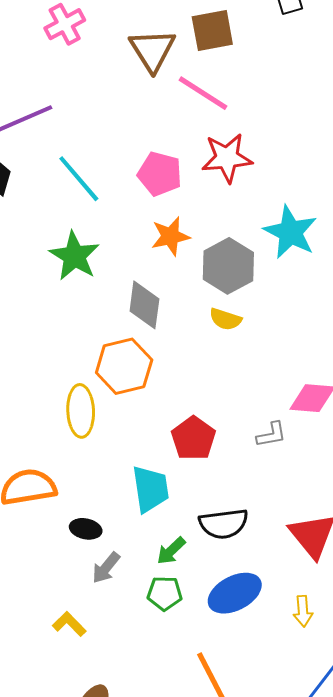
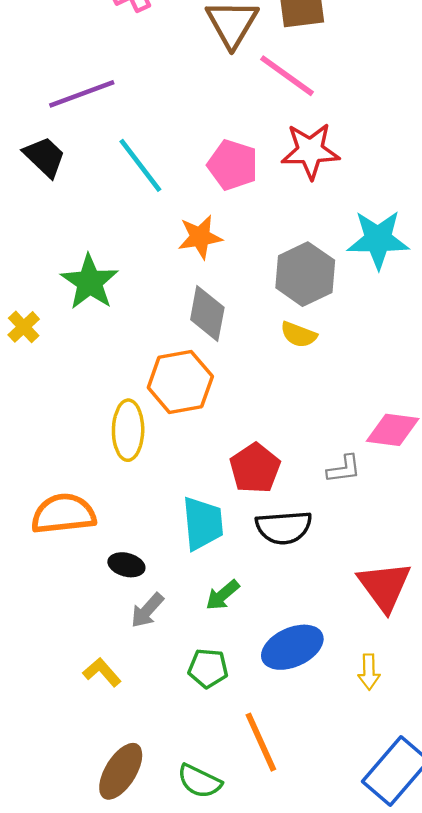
cyan star: (290, 232) -> (378, 239), turned -30
orange star: (170, 236) -> (200, 237), moved
green star: (74, 256) -> (90, 282), moved
black semicircle: (224, 524) -> (284, 527), moved
green pentagon: (165, 593) -> (208, 668), moved

